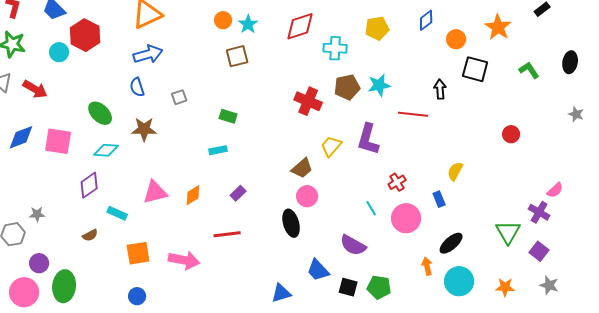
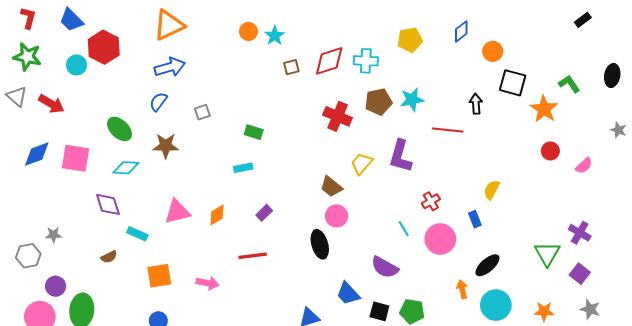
red diamond: (300, 26) -> (329, 61), moved
orange star: (498, 27) -> (544, 109), moved
brown square: (237, 56) -> (291, 67), moved, size x0.7
blue semicircle: (137, 87) -> (158, 102), turned 54
brown trapezoid: (302, 168) -> (331, 187), turned 80
purple diamond: (89, 185) -> (108, 204), turned -72
pink semicircle: (555, 190) -> (584, 166), moved
pink arrow: (184, 260) -> (208, 283), size x0.7

